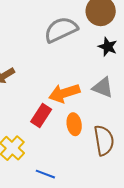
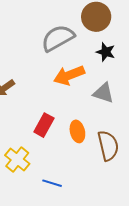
orange arrow: (64, 93) -> (69, 75), moved

